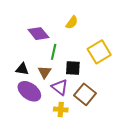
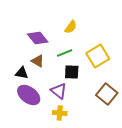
green line: (54, 52) -> (65, 53), moved, turned 56
brown triangle: (45, 72) -> (38, 61), moved, turned -32
brown square: (85, 94) -> (107, 94), moved

